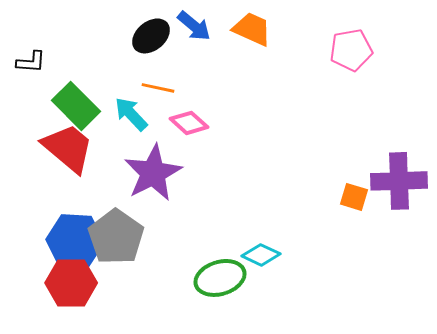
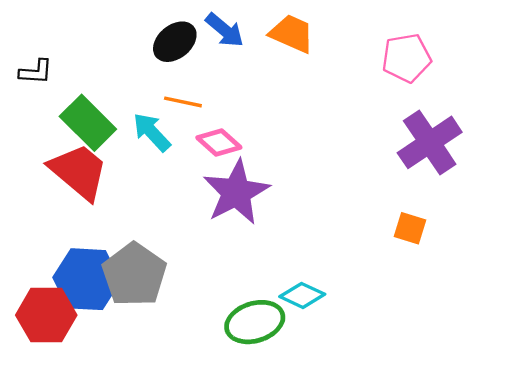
purple star: (153, 173) -> (236, 192), moved
purple cross: (399, 181) -> (430, 142), moved, turned -32
red hexagon: (71, 283) -> (46, 315), moved

